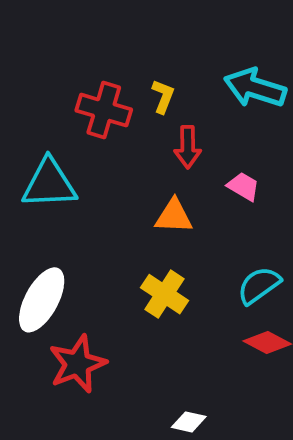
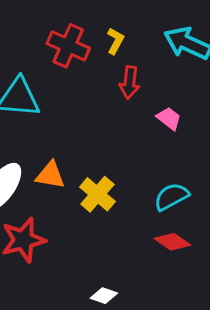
orange triangle: (174, 216) -> (50, 175), moved

